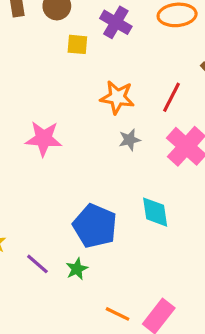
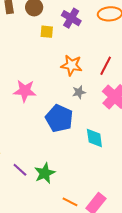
blue pentagon: (95, 226) -> (59, 118), moved
green star: (77, 269) -> (45, 173), size x1.5

